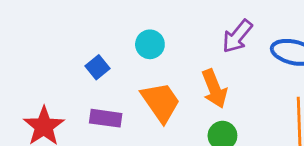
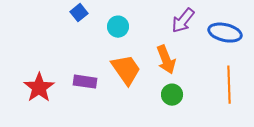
blue square: (98, 67) -> (79, 13), moved

